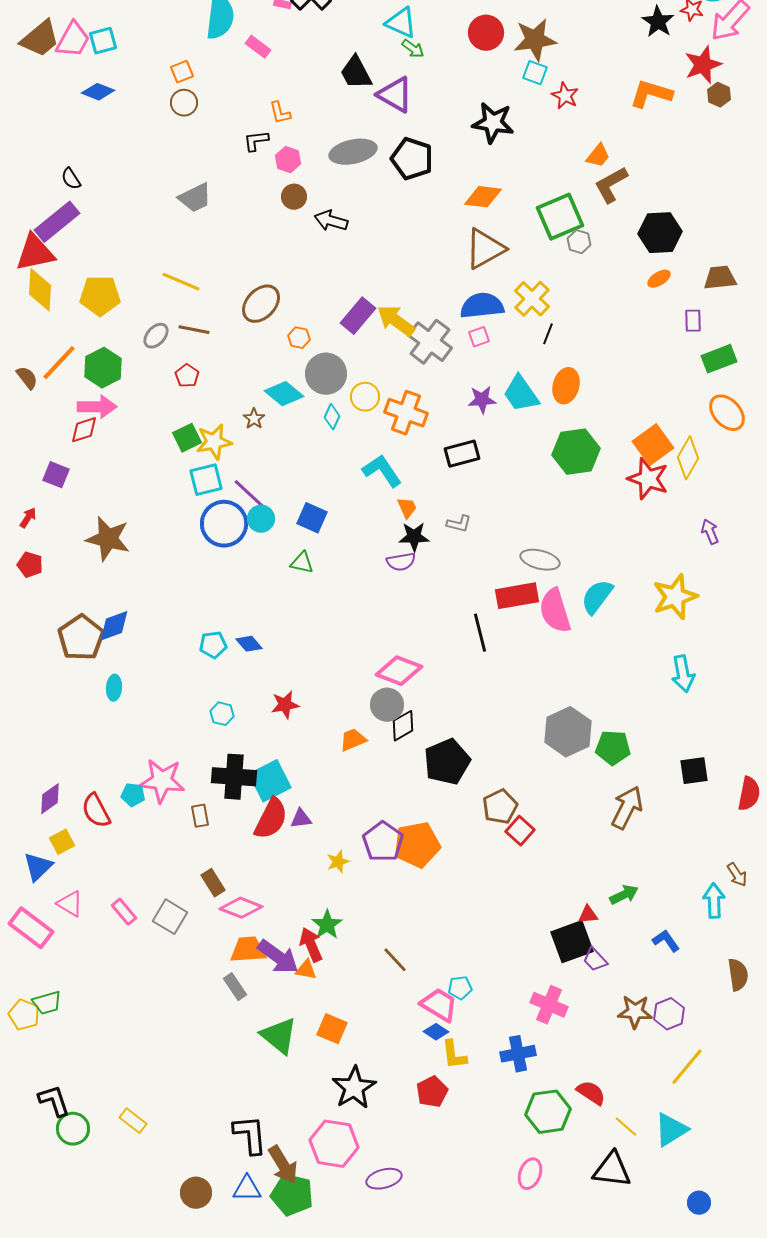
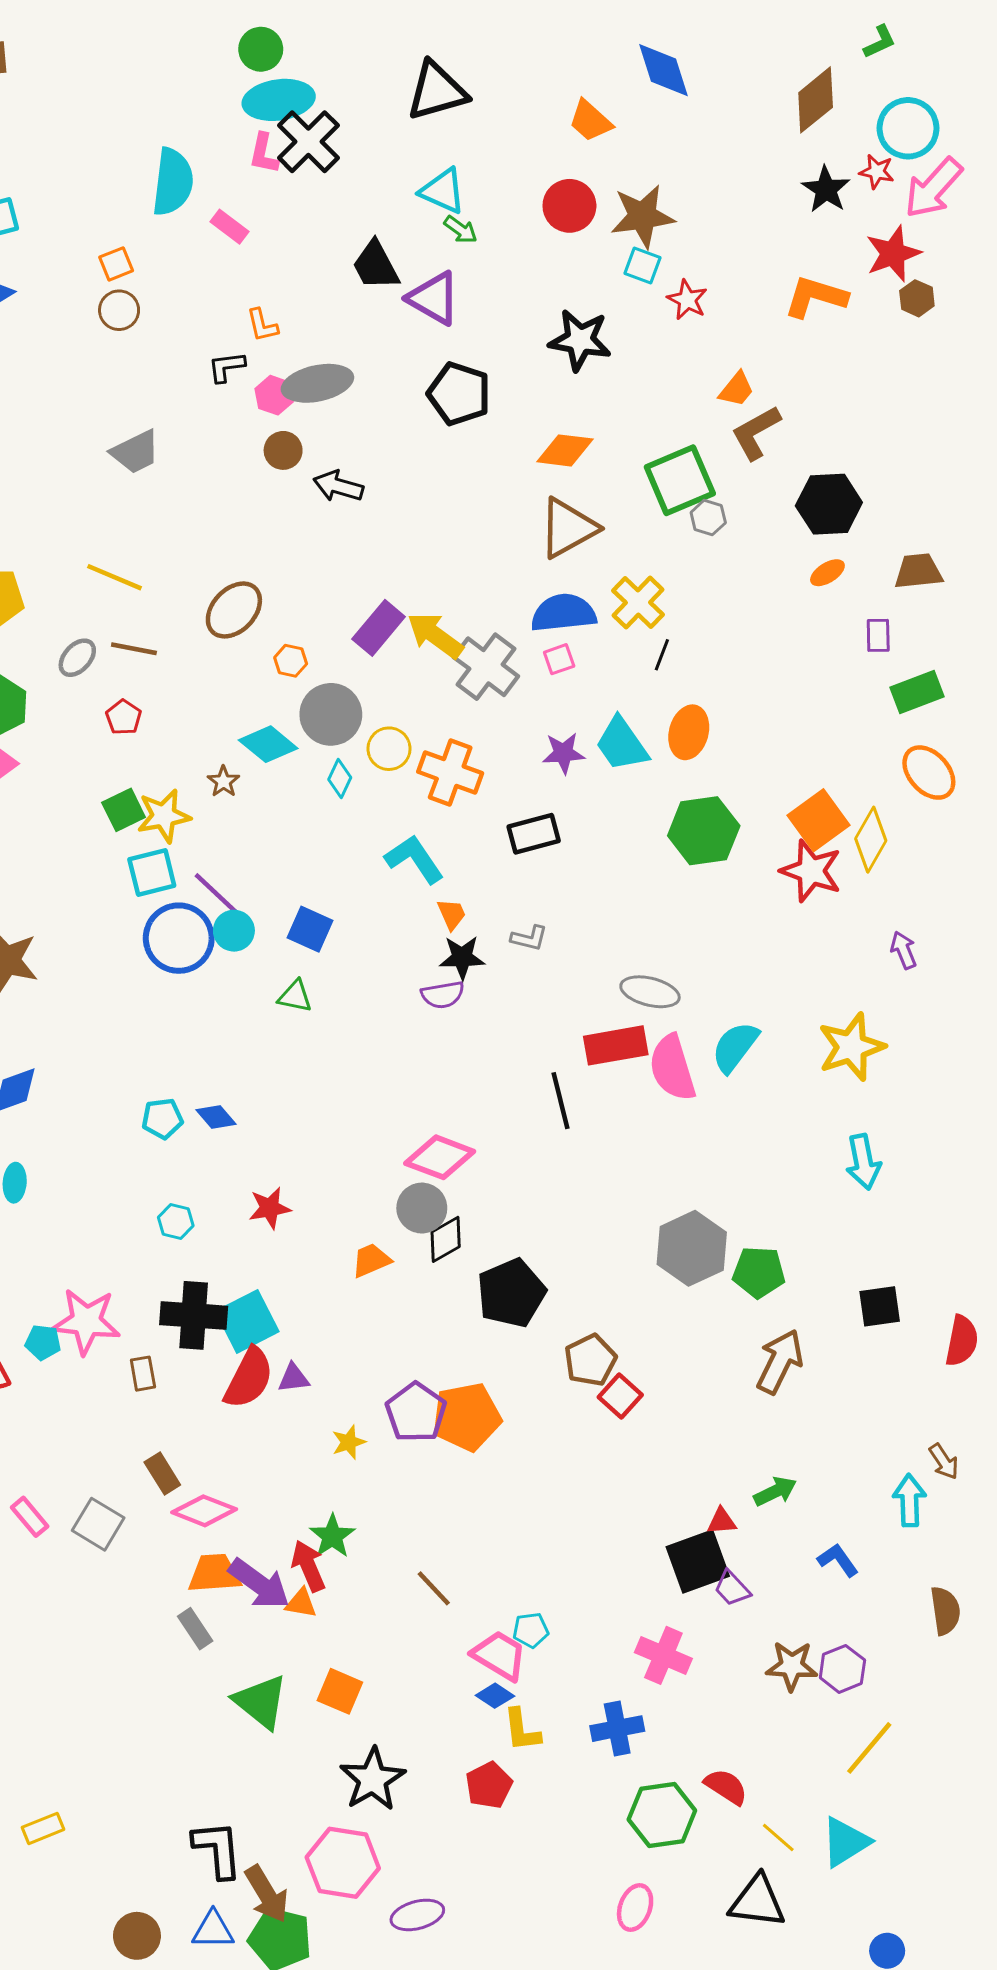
gray ellipse: (353, 152) -> (317, 383), moved
yellow rectangle: (133, 1121) -> (43, 1828), turned -60

